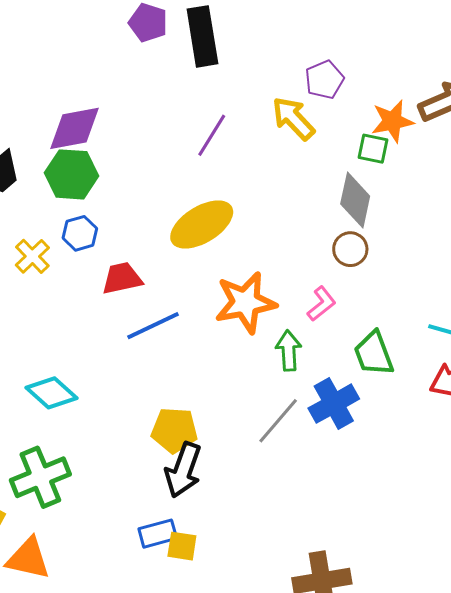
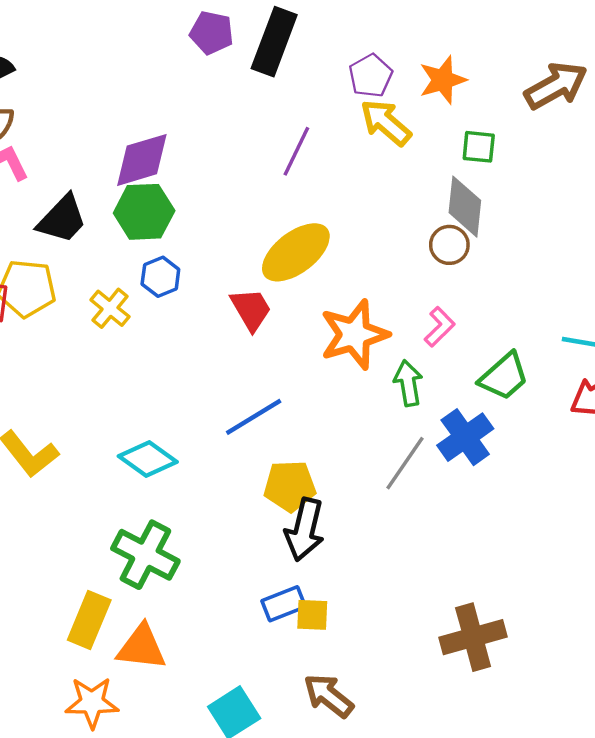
black rectangle: (202, 36) -> (274, 42), turned 36
purple pentagon: (324, 80) -> (371, 76), moved
orange star: (392, 121) -> (443, 80), moved
brown circle: (350, 249) -> (449, 245), moved
red trapezoid: (122, 278) -> (251, 309), moved, turned 78
blue line: (153, 326) -> (254, 417), moved
green trapezoid: (374, 354) -> (504, 376), turned -105
green cross: (40, 477) -> (145, 555), turned -34

